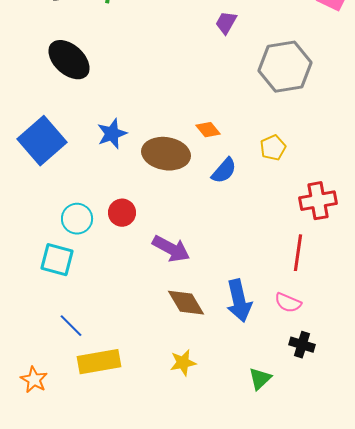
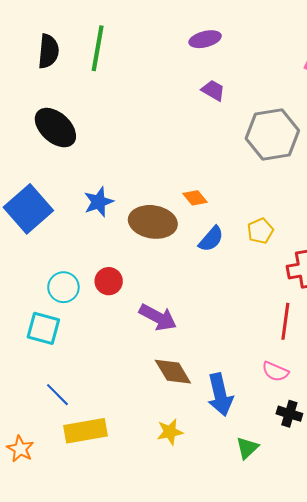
purple trapezoid: (226, 23) -> (213, 90), turned 90
yellow pentagon: (273, 148) -> (260, 231), moved
blue arrow: (239, 301) -> (220, 395), moved

